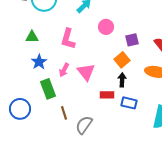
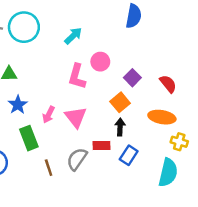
pink L-shape: (68, 39) -> (77, 76), moved
purple square: (132, 40) -> (132, 78), turned -32
blue rectangle: (129, 103) -> (129, 155), turned -70
gray semicircle: (84, 125) -> (77, 159), moved

